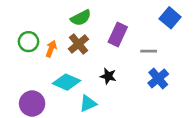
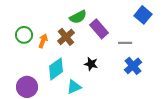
green semicircle: (81, 18) -> (78, 17), moved
purple rectangle: (118, 35) -> (99, 29), turned -66
cyan diamond: (67, 82) -> (56, 69), turned -60

